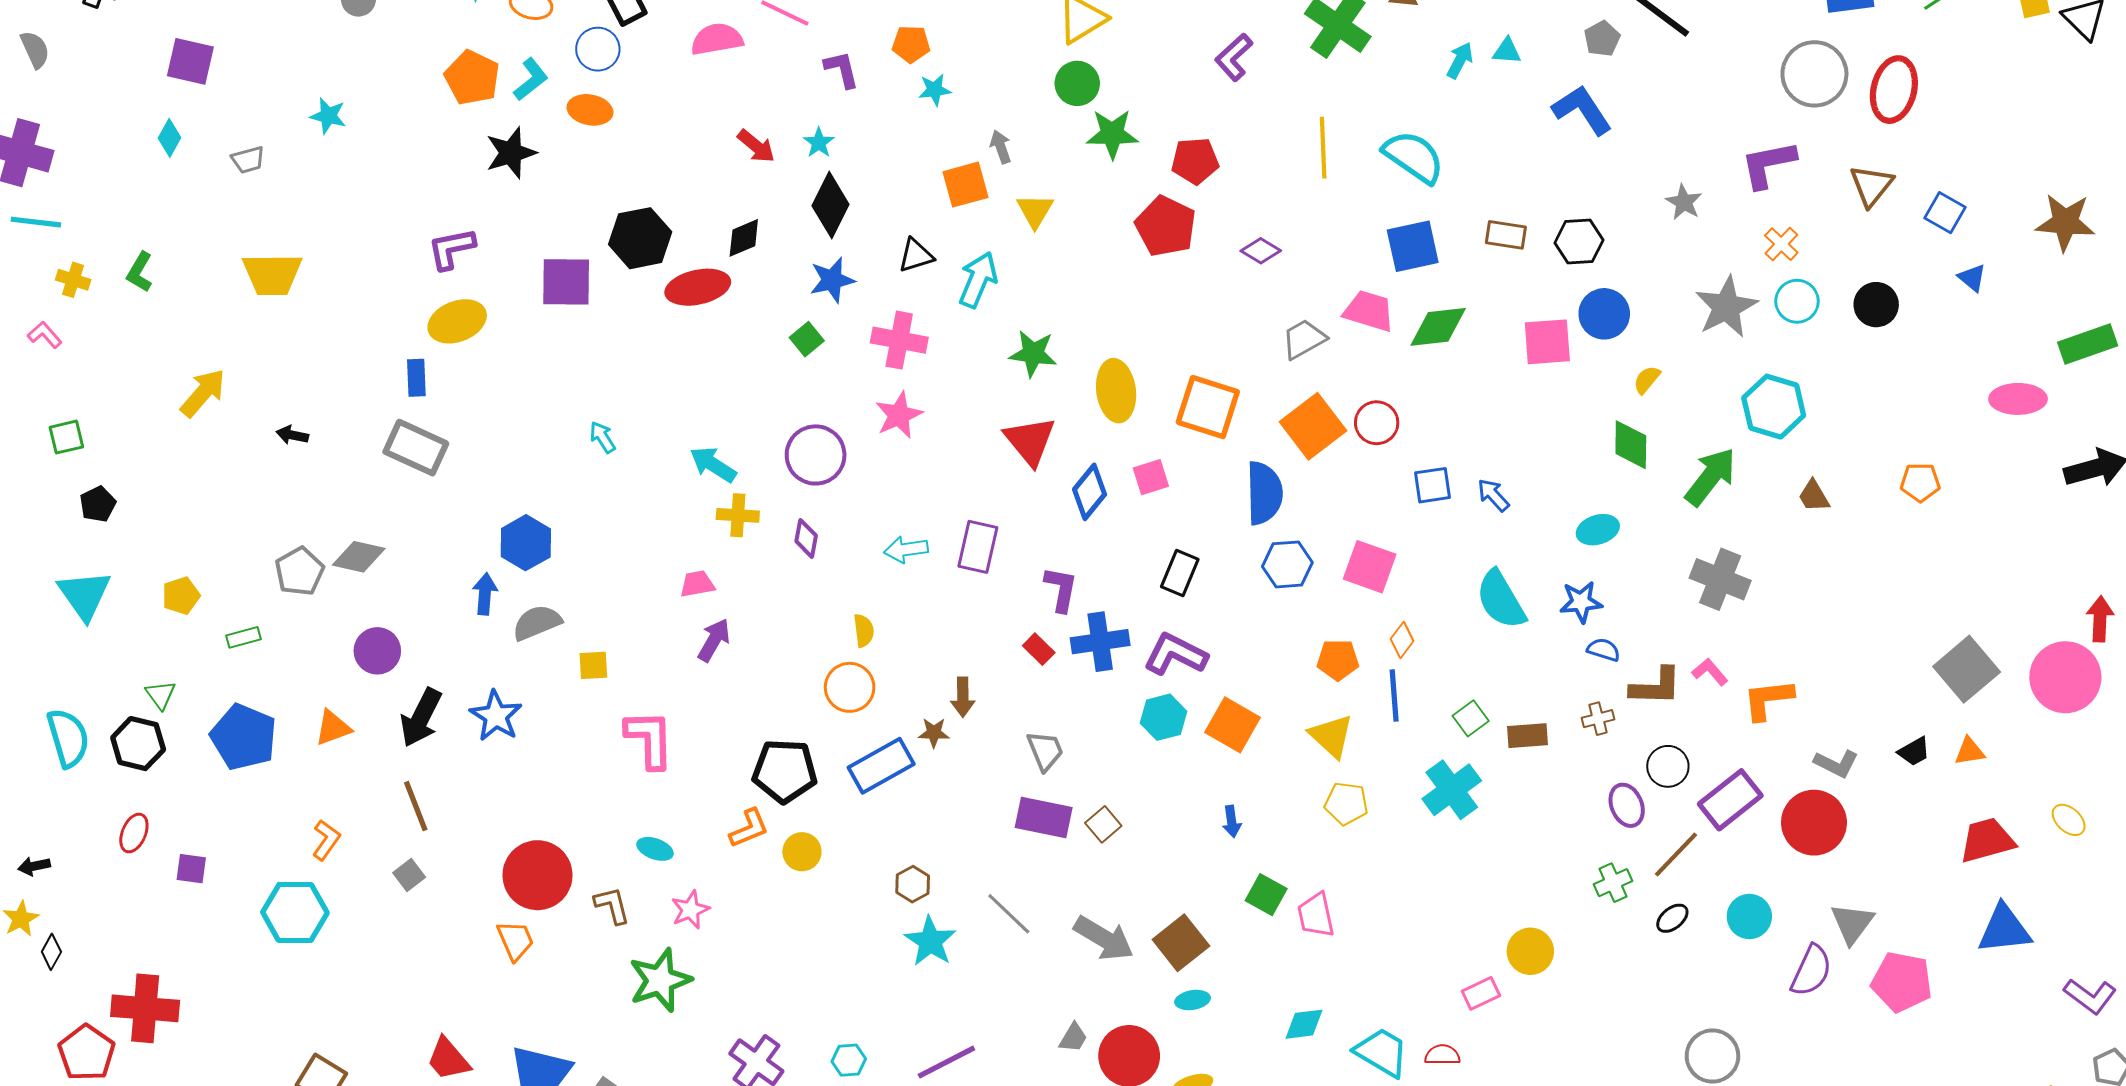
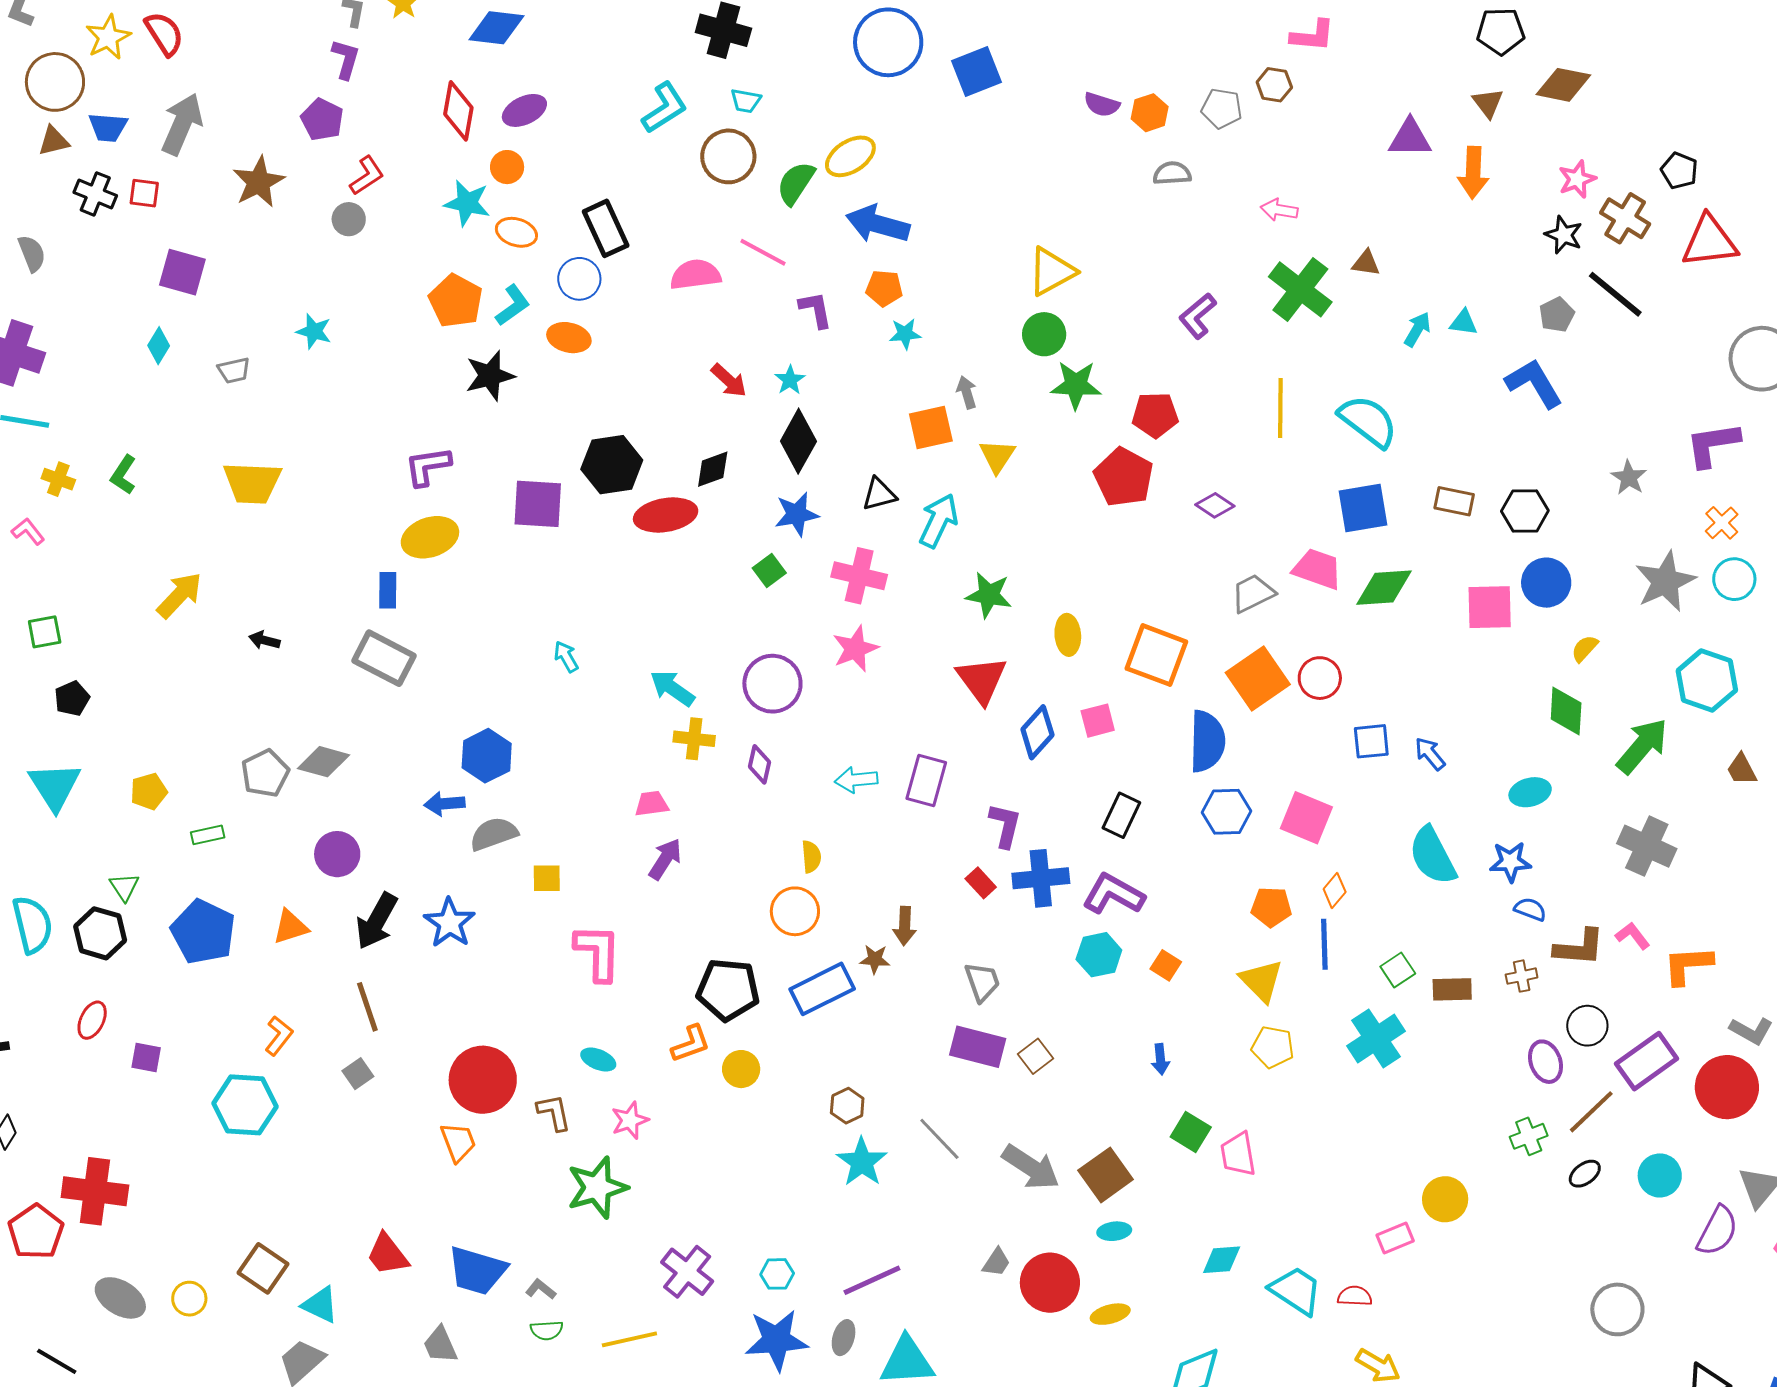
yellow ellipse: (1116, 391) -> (1068, 635), size x0.7
blue arrow: (485, 594) -> (444, 804), turned -102
orange square: (1232, 725) -> (1166, 965), size x0.6

